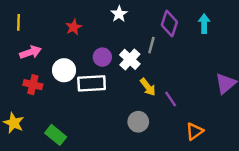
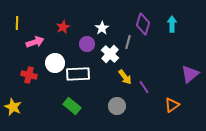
white star: (119, 14) -> (102, 28), moved
pink arrow: (30, 52) -> (35, 42), moved
purple circle: (102, 57) -> (87, 44), moved
orange triangle: (195, 131) -> (172, 105), moved
green rectangle: (56, 135) -> (72, 106), moved

